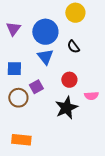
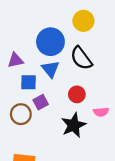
purple triangle: (13, 29) -> (15, 60), moved, turned 42
black semicircle: (73, 47) -> (81, 58), size x1.6
blue square: (14, 69) -> (29, 82), moved

